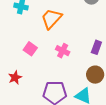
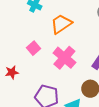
pink cross: (63, 51) -> (64, 58), size x1.6

